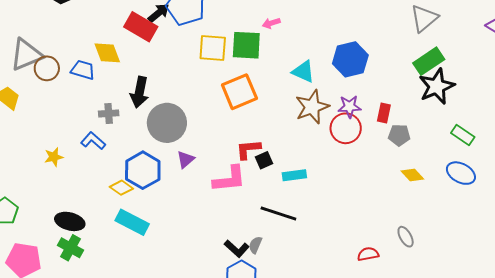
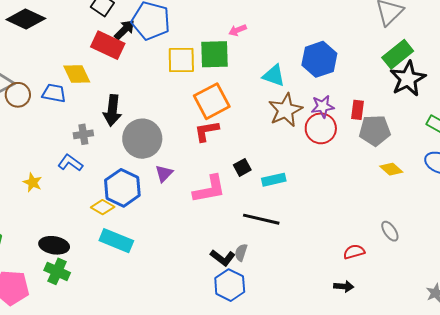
gray pentagon: (399, 135) -> (375, 130), size x1.4
red L-shape: (248, 149) -> (207, 131), moved
yellow star: (54, 157) -> (32, 182), turned -30

